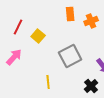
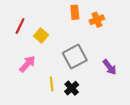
pink arrow: (14, 57) -> (27, 64), moved
black cross: (91, 86) -> (72, 88), moved

